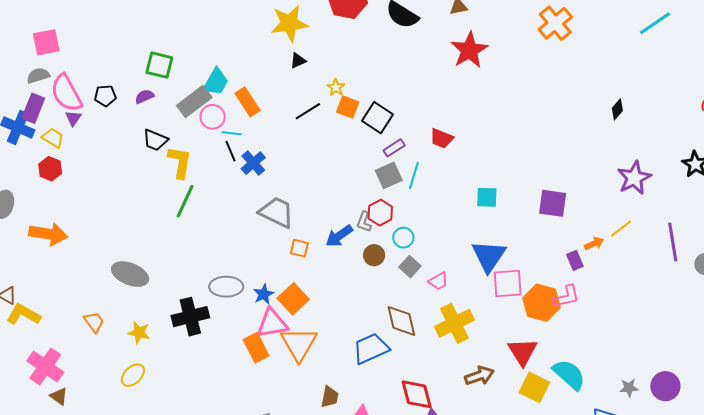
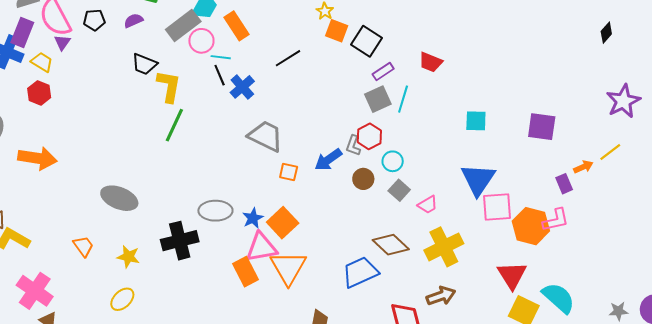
black line: (308, 111) -> (288, 58), moved
brown diamond: (401, 321) -> (391, 245), turned -33
brown arrow: (479, 376) -> (441, 296), moved

